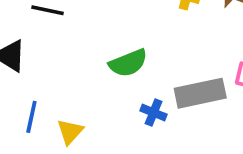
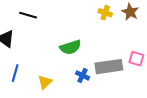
yellow triangle: (70, 132) -> (45, 82), moved

